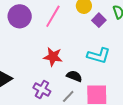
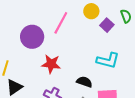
purple circle: (20, 16) -> (32, 37), moved
red star: (53, 57) -> (51, 64), moved

